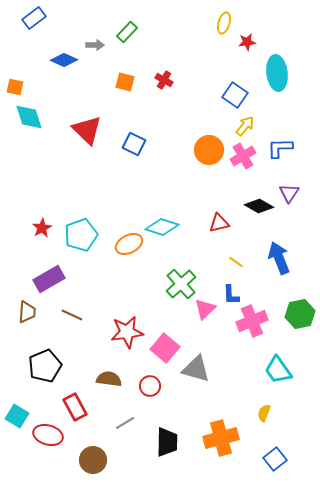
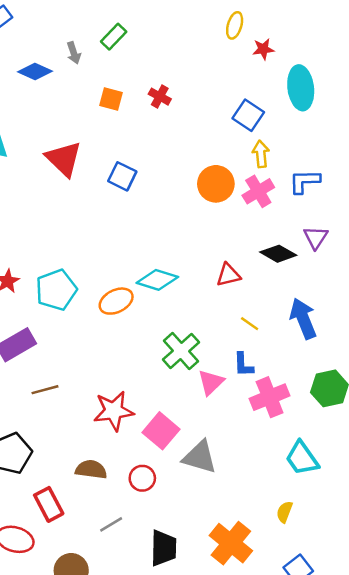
gray arrow: (95, 45) -> (74, 53), turned 72
yellow arrow: (245, 126) -> (261, 154), turned -45
brown line: (72, 315) -> (45, 390), turned -40
orange cross: (221, 438) -> (231, 543), turned -36

